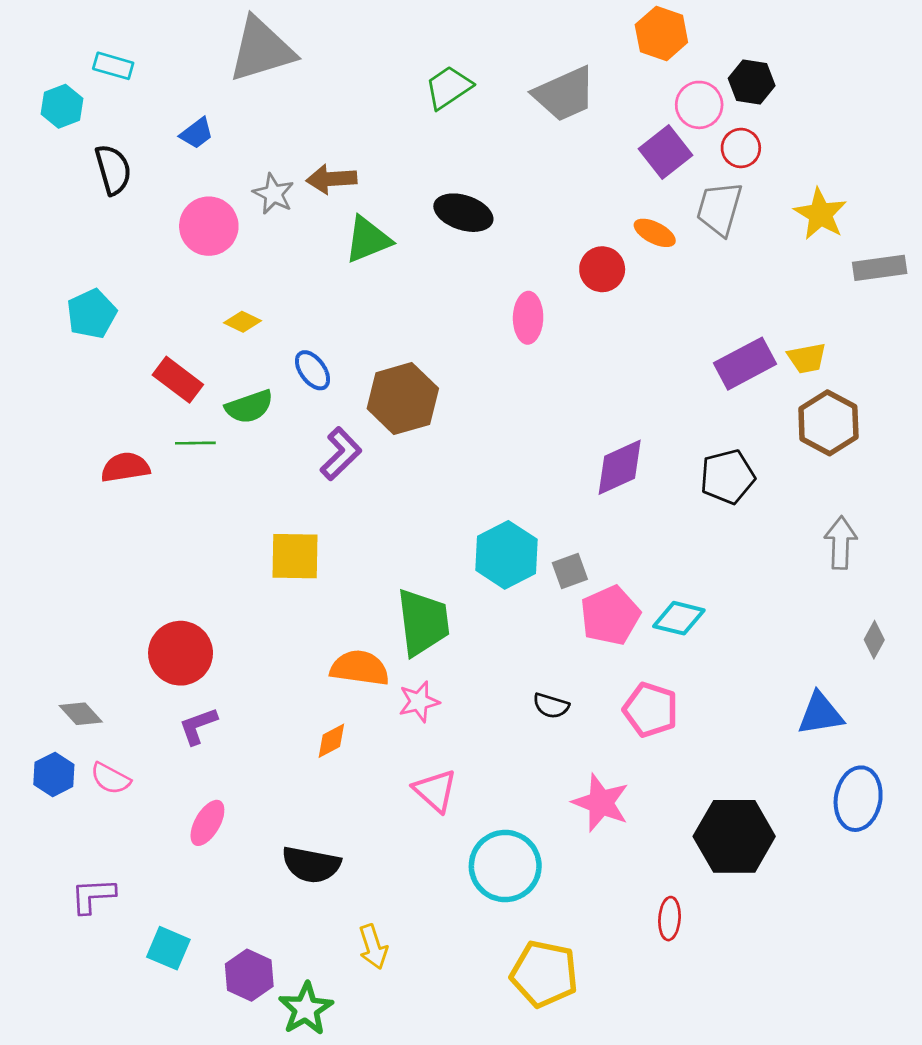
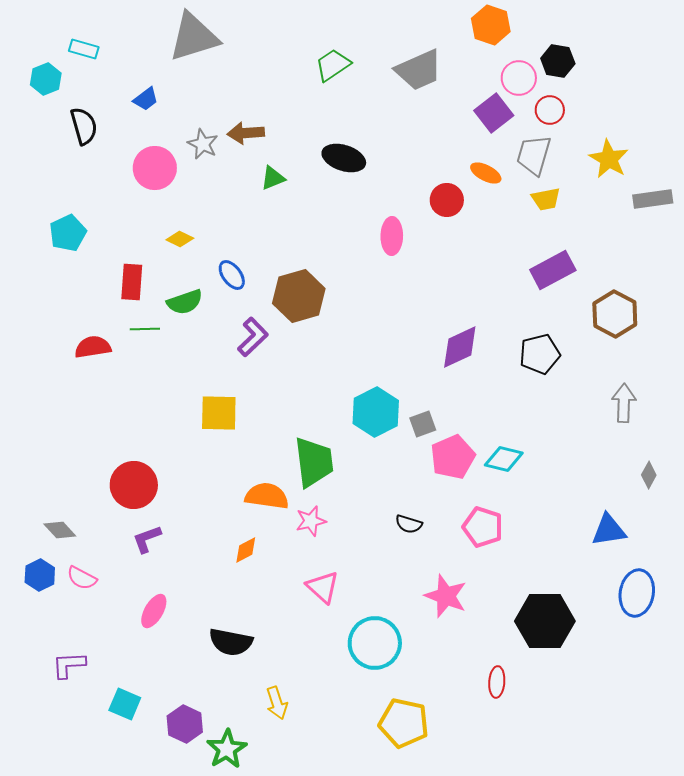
green triangle: (368, 240) -> (273, 178), size x0.7
yellow trapezoid: (807, 358) -> (546, 199), moved
red rectangle: (178, 380) -> (132, 282), turned 57

